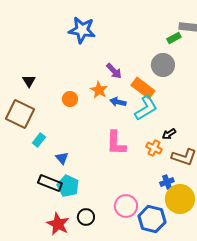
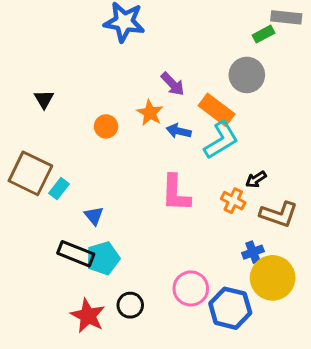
brown square: (20, 114) -> (30, 173), moved
cyan pentagon: (68, 186) -> (103, 258), turned 30

